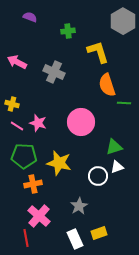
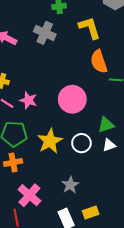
gray cross: (54, 72) -> (45, 33), moved
yellow star: (59, 163) -> (50, 141), turned 30
white circle: (98, 176) -> (81, 143), moved
orange cross: (33, 184) -> (13, 163), moved

